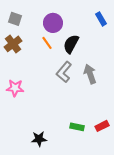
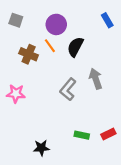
brown cross: (13, 44) -> (29, 54), moved, turned -30
gray L-shape: (64, 72) -> (68, 89), moved

